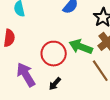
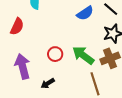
red circle: (54, 54) -> (55, 54), size x0.6

